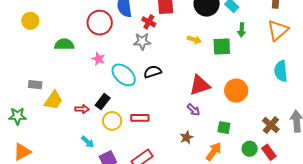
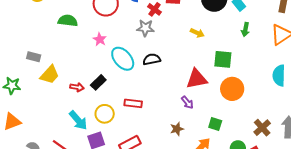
green square: (222, 46) -> (223, 59), moved
yellow circle: (112, 121) -> (105, 114), moved
cyan arrow: (88, 142) -> (78, 120), size x1.5

